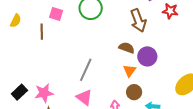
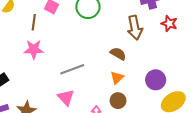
purple circle: (147, 56) -> (156, 80), moved
gray line: (86, 70) -> (72, 69), turned 35
pink star: (44, 93) -> (34, 49), moved

